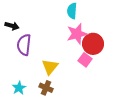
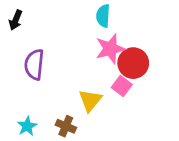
black arrow: (12, 26) -> (16, 20), moved, turned 96
yellow triangle: (50, 67) -> (90, 100), moved

